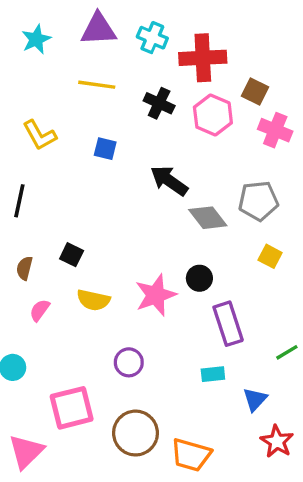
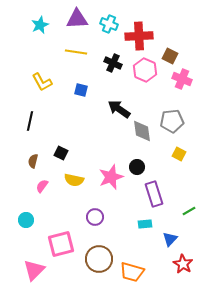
gray diamond: (208, 218) -> (142, 131), turned 30

